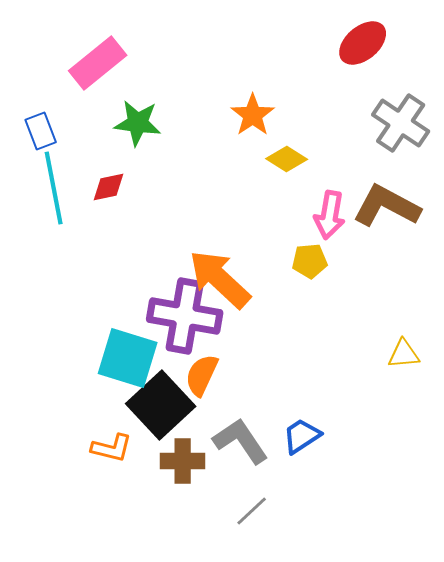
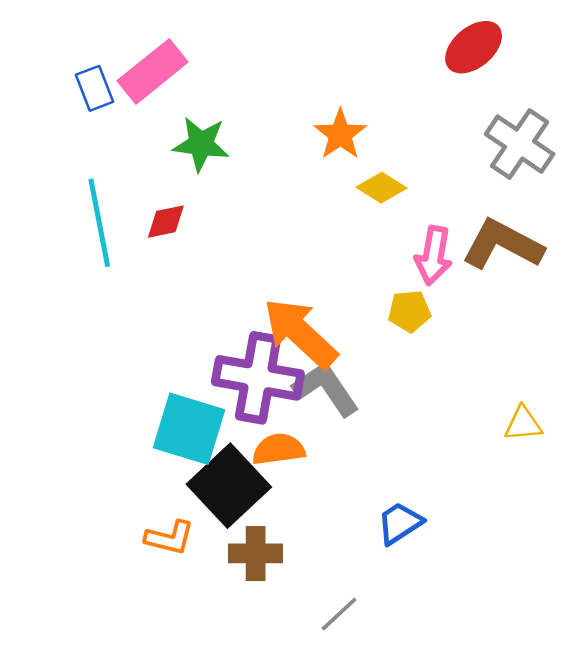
blue rectangle: (41, 131) -> (94, 88), moved
orange semicircle: (202, 375) -> (279, 449), turned 57
gray L-shape: (241, 441) -> (326, 389), moved

